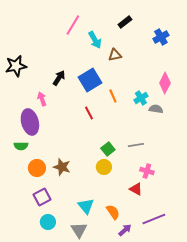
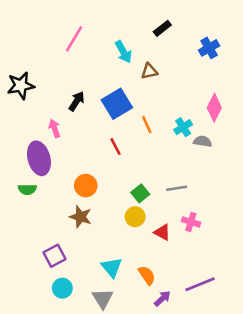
pink line: (73, 25) -> (74, 39), moved
orange circle: (37, 168) -> (86, 186), moved
red triangle: (136, 189) -> (162, 232), moved

